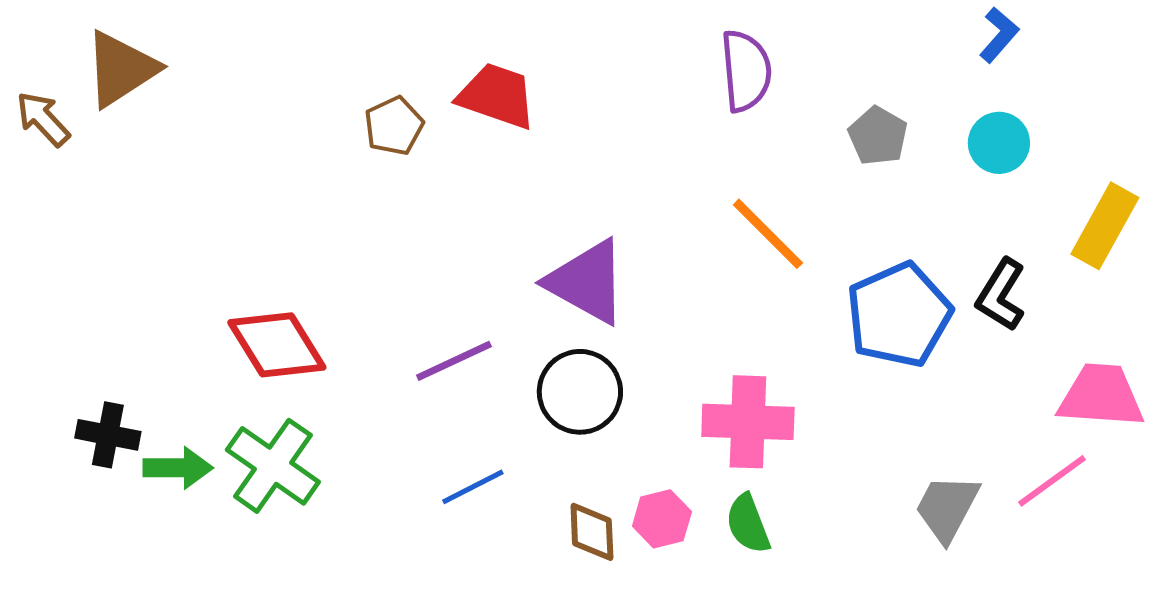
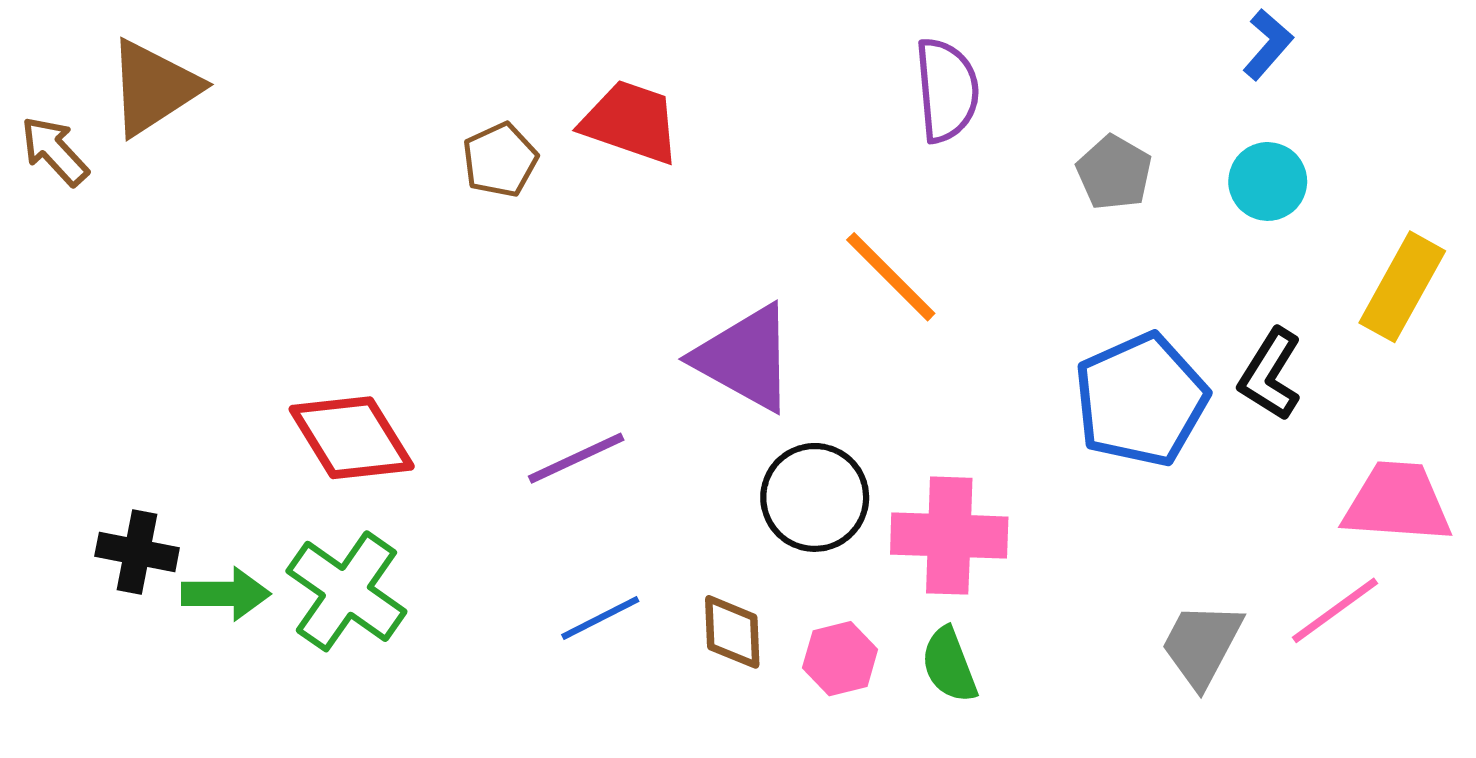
orange line: (768, 234) -> (891, 277), moved
black circle: (580, 392) -> (815, 497), moved
brown diamond: (592, 532) -> (732, 632), moved

